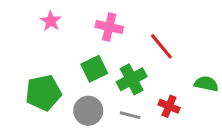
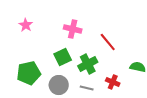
pink star: (51, 21) -> (26, 25), moved

